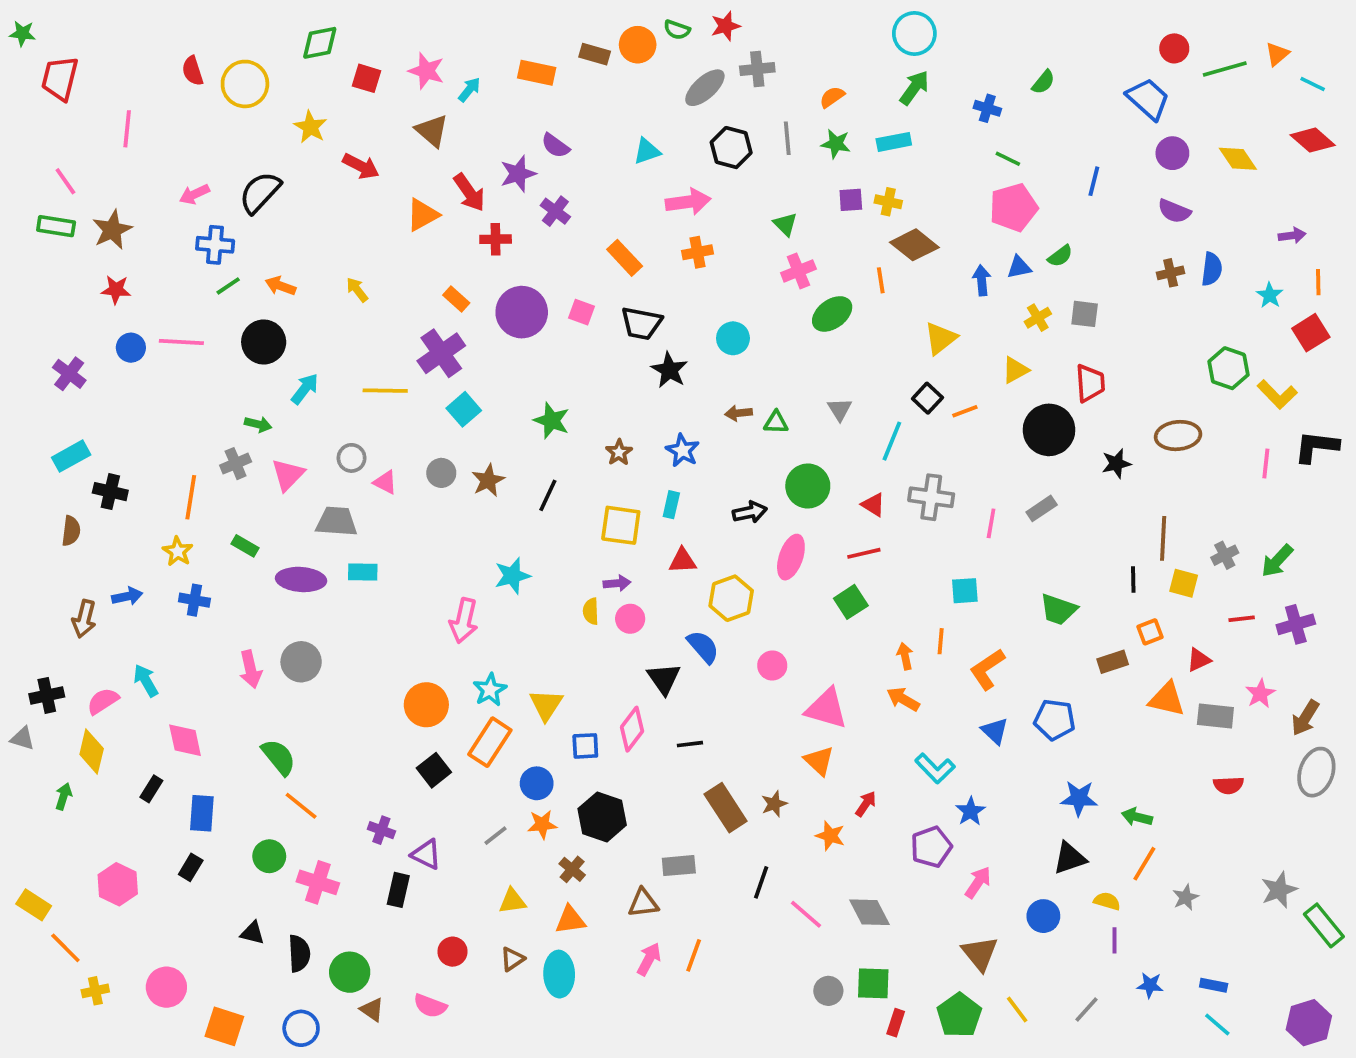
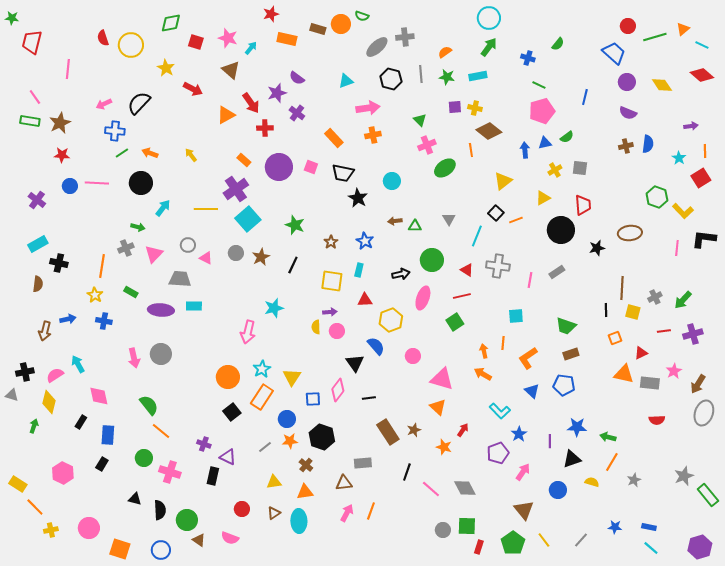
red star: (726, 26) -> (271, 14), moved
cyan square: (464, 409) -> (248, 219), size x1.4
brown rectangle: (1113, 662) -> (571, 354), moved
purple line: (1114, 940) -> (550, 441), moved

